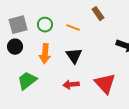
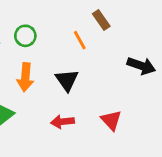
orange line: (73, 28) -> (80, 40), moved, turned 40
red triangle: (105, 84) -> (111, 120), size x0.7

